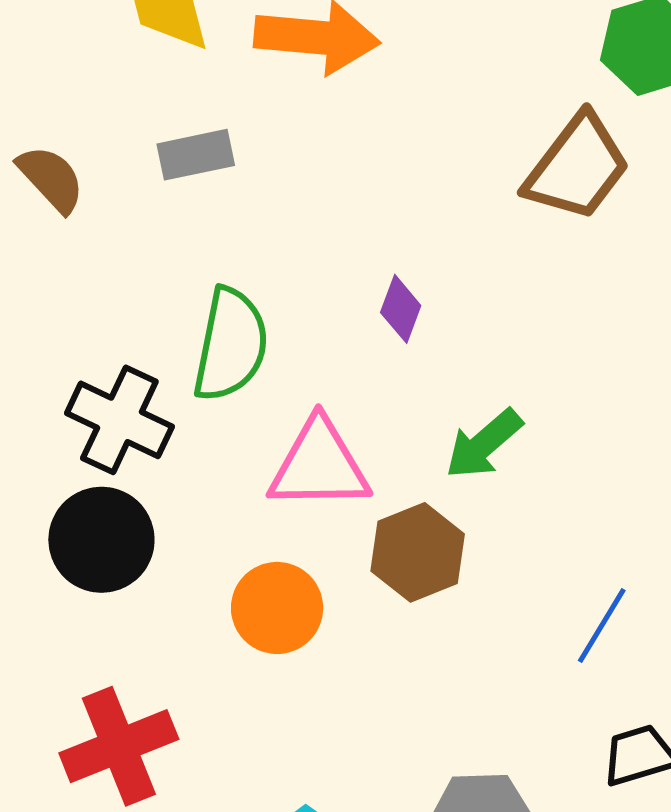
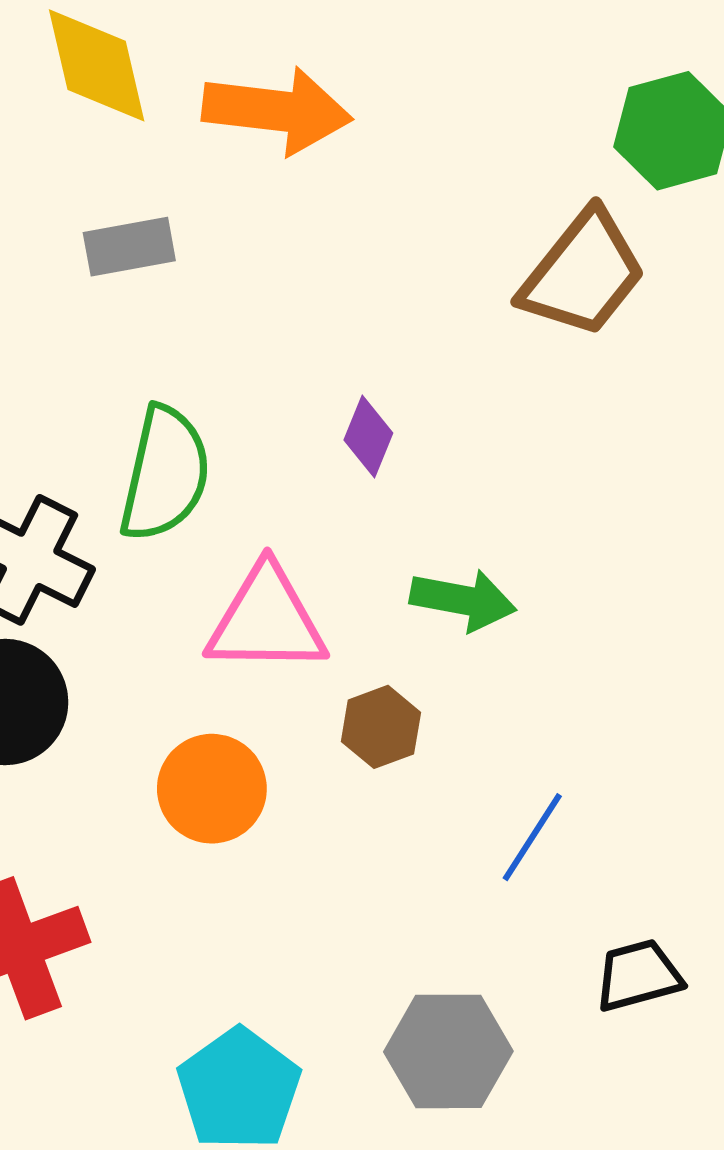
green arrow: (484, 444) -> (463, 600), turned -130
brown hexagon: (418, 552) -> (381, 727), size x0.7
blue line: (602, 625) -> (532, 837), moved

